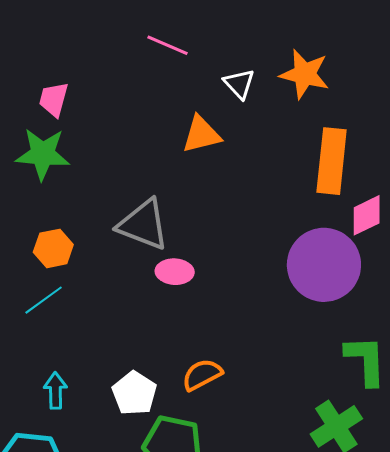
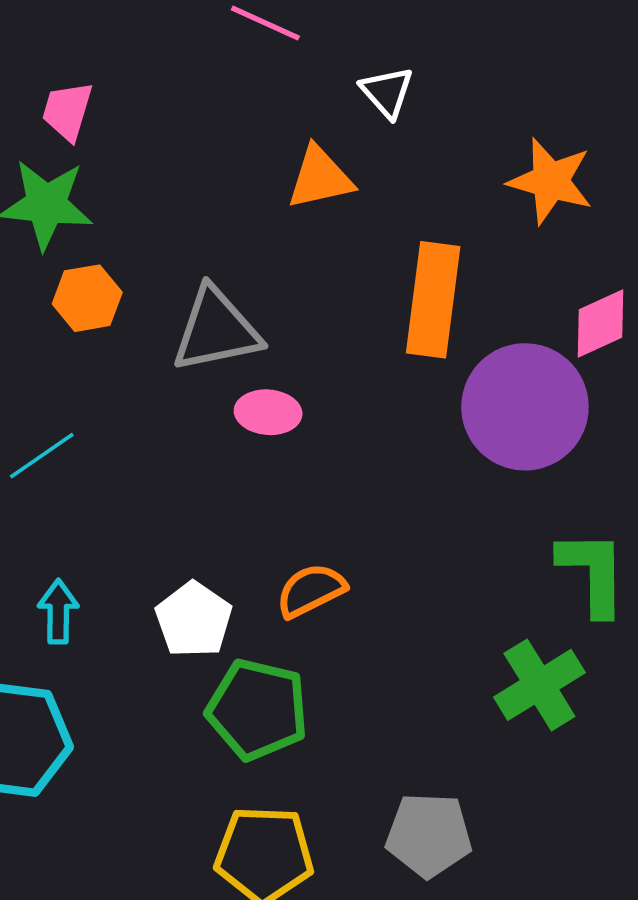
orange star: (305, 74) -> (550, 181), moved
orange rectangle: (332, 161) -> (433, 300), moved
gray triangle: (143, 225) -> (216, 330), turned -34
orange hexagon: (53, 248) -> (87, 298), moved

